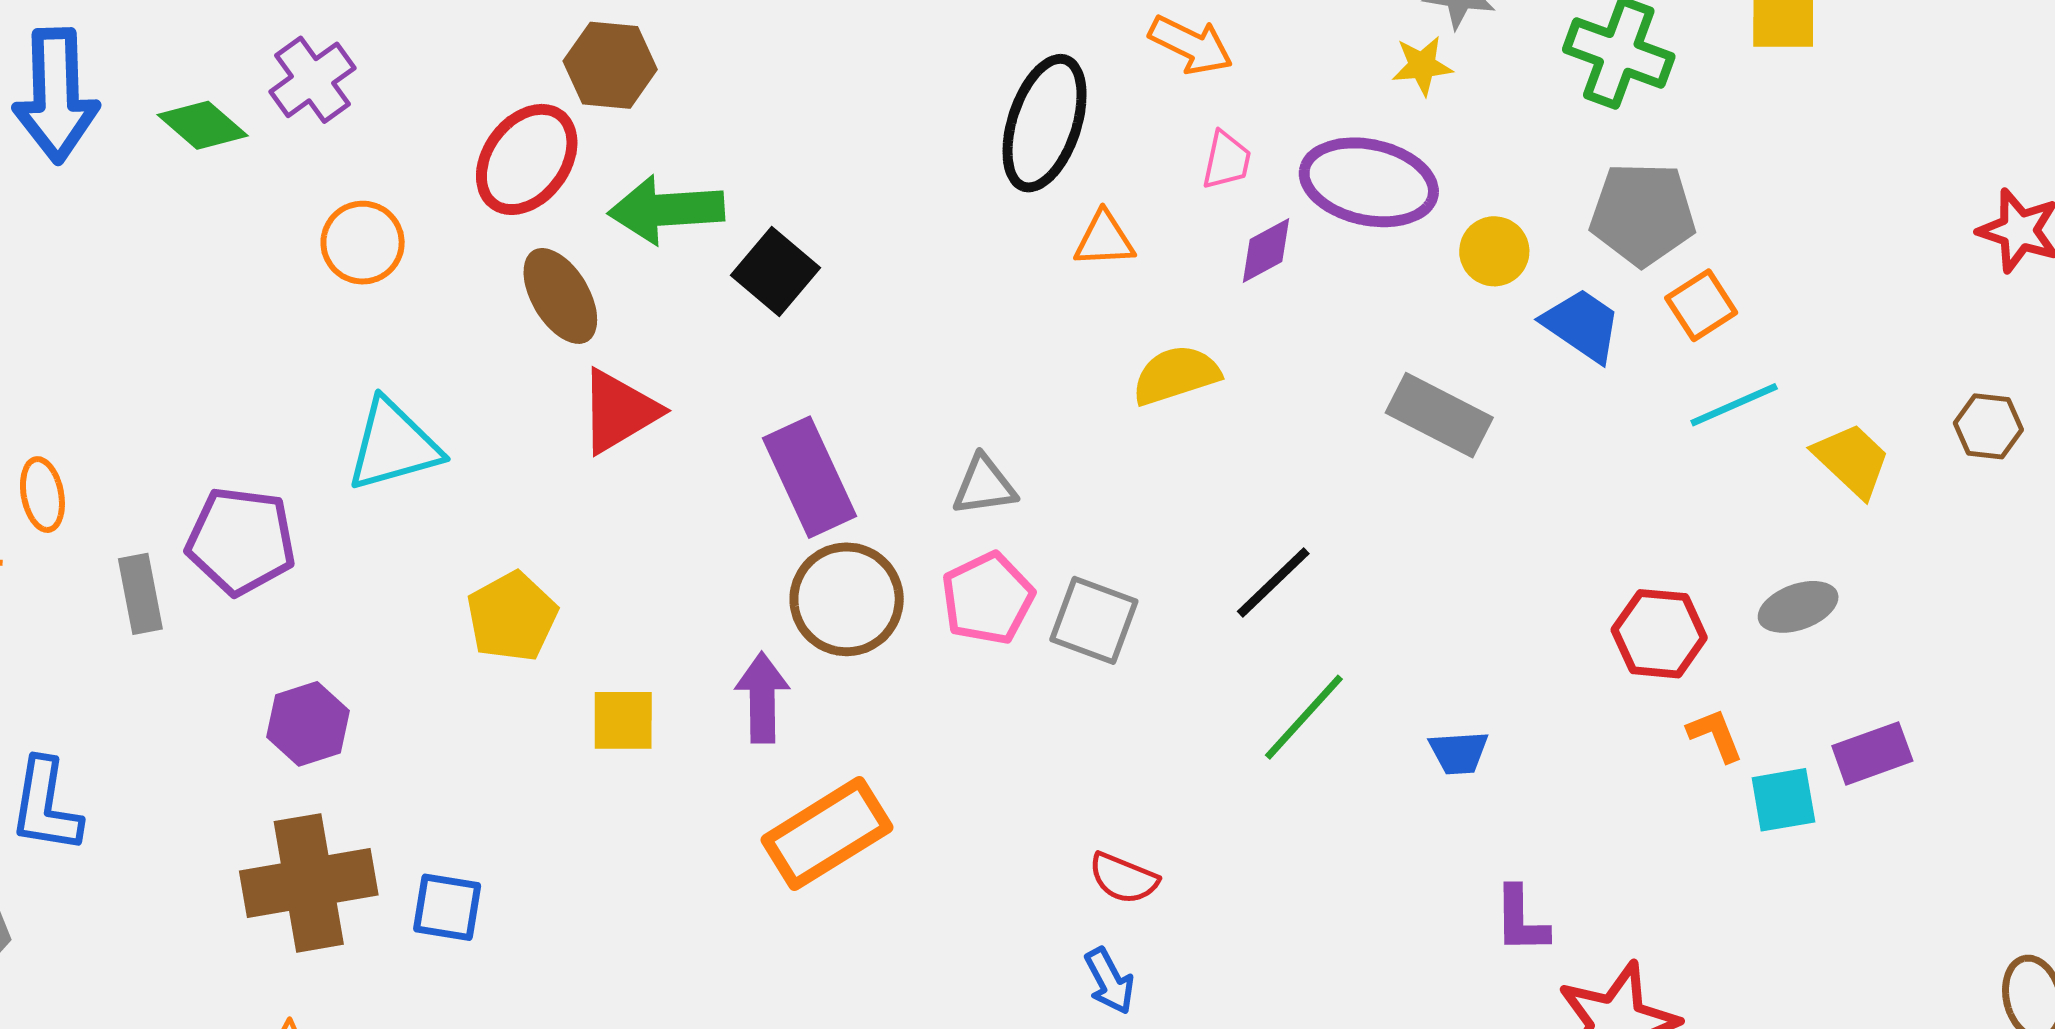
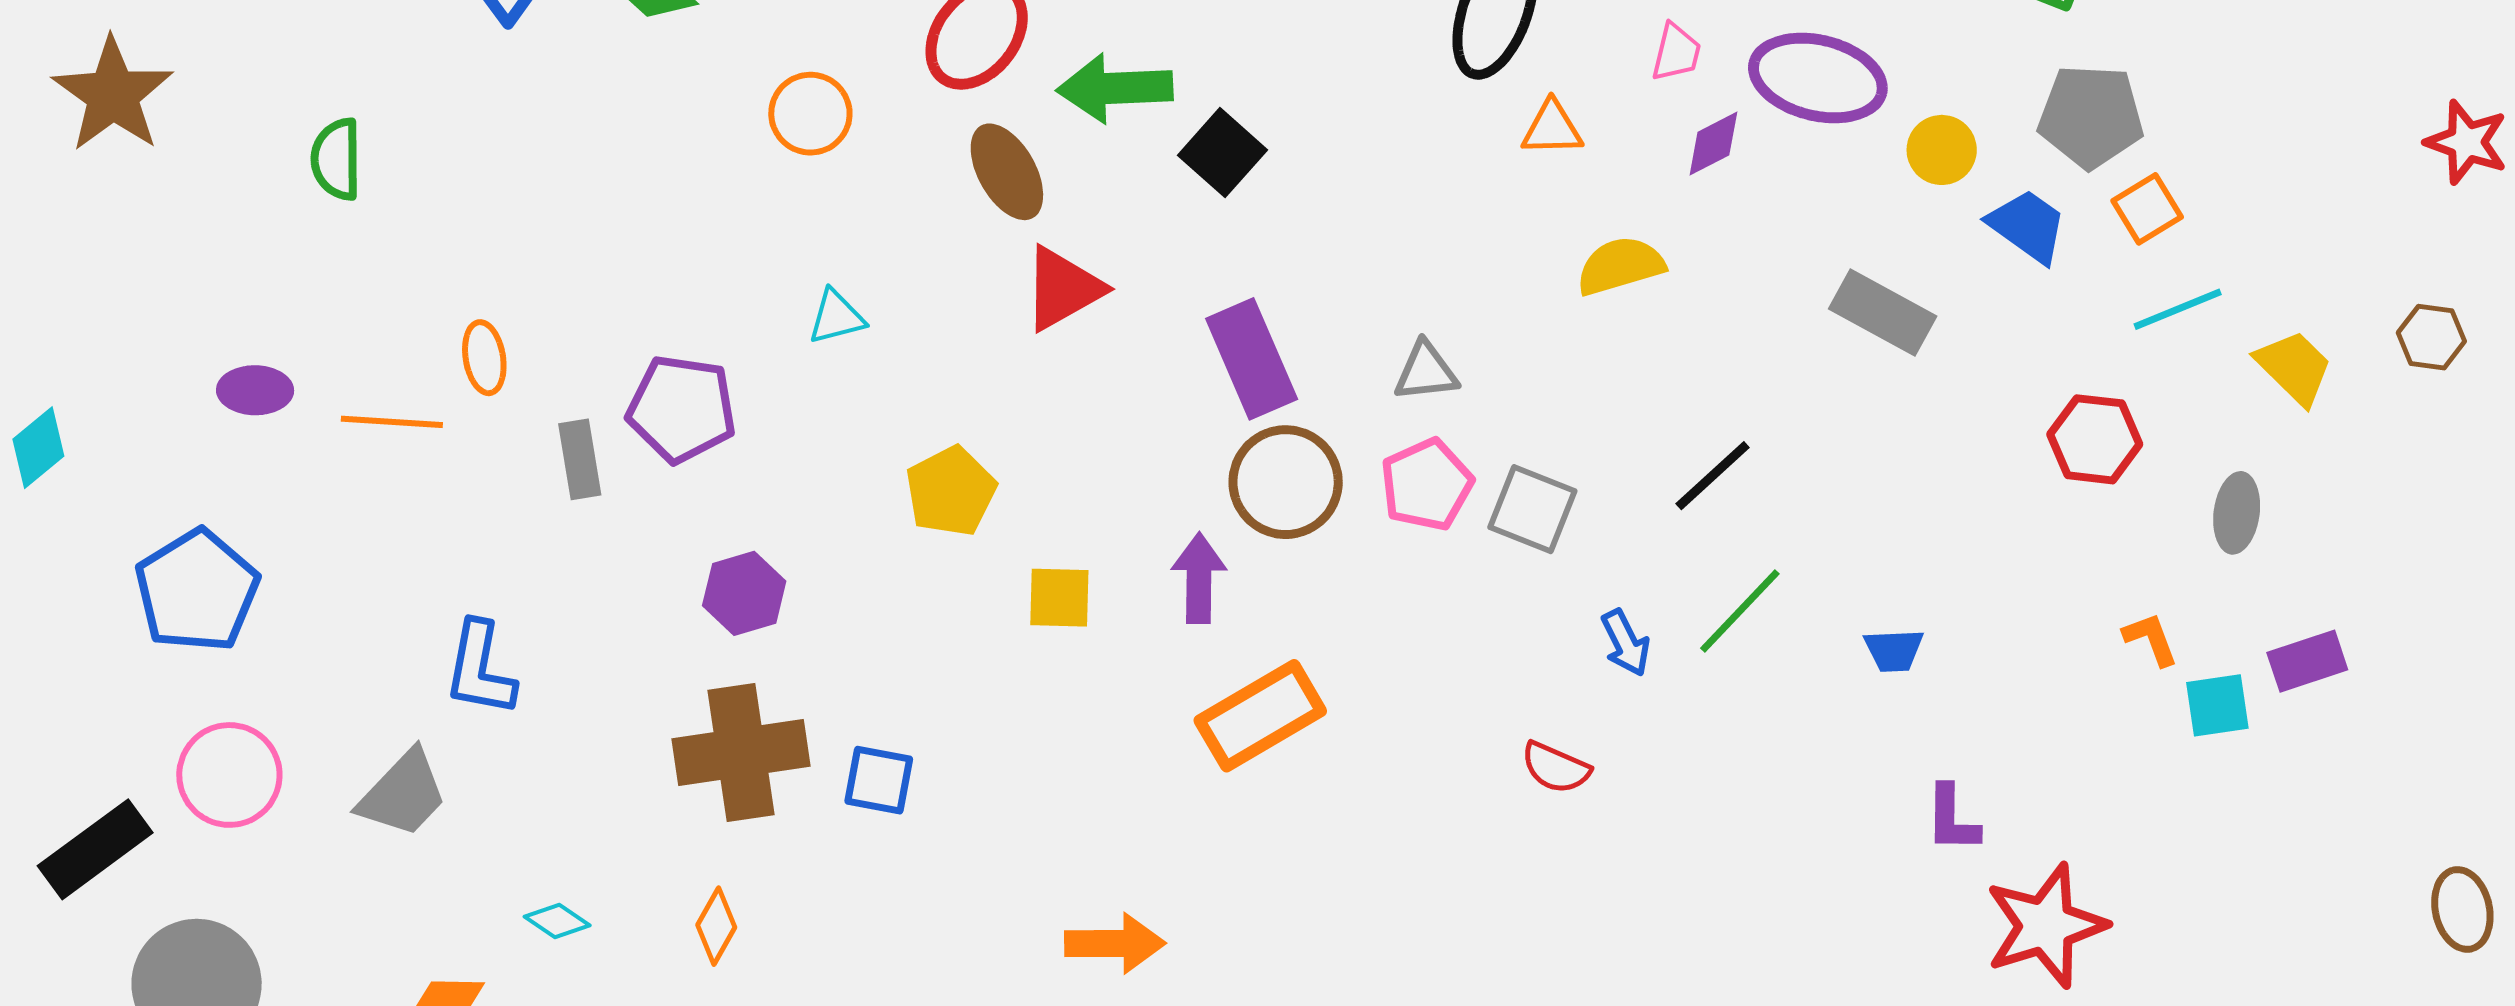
cyan triangle: (393, 445) -> (836, 317), size x0.6
gray ellipse: (1798, 607) -> (2237, 513), turned -64
red hexagon: (1659, 634) -> (2095, 439), moved
blue arrow: (1109, 981) -> (1626, 643), moved

